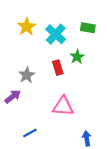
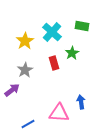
yellow star: (27, 27) -> (25, 41), moved
pink triangle: (63, 106) -> (59, 113), moved
blue arrow: (87, 138) -> (81, 102), moved

